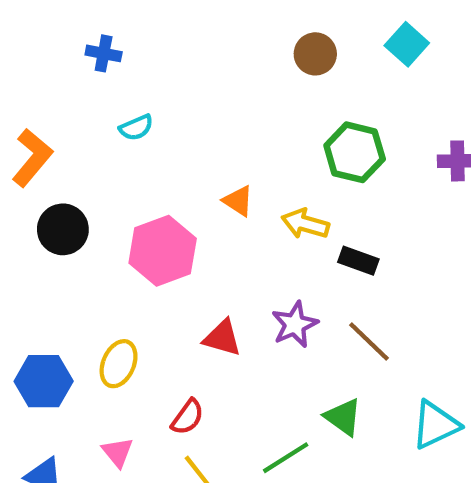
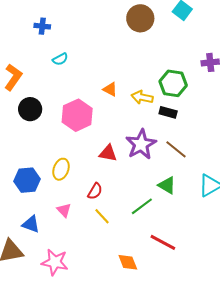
brown circle: (315, 54) -> (140, 18), size x1.4
green hexagon: (355, 152) -> (173, 83), moved
purple star: (295, 324) -> (141, 144), size x1.4

